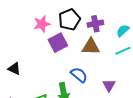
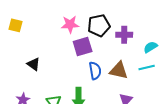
brown triangle: (91, 47) -> (119, 71), moved
blue semicircle: (79, 75) -> (95, 71), moved, turned 30

